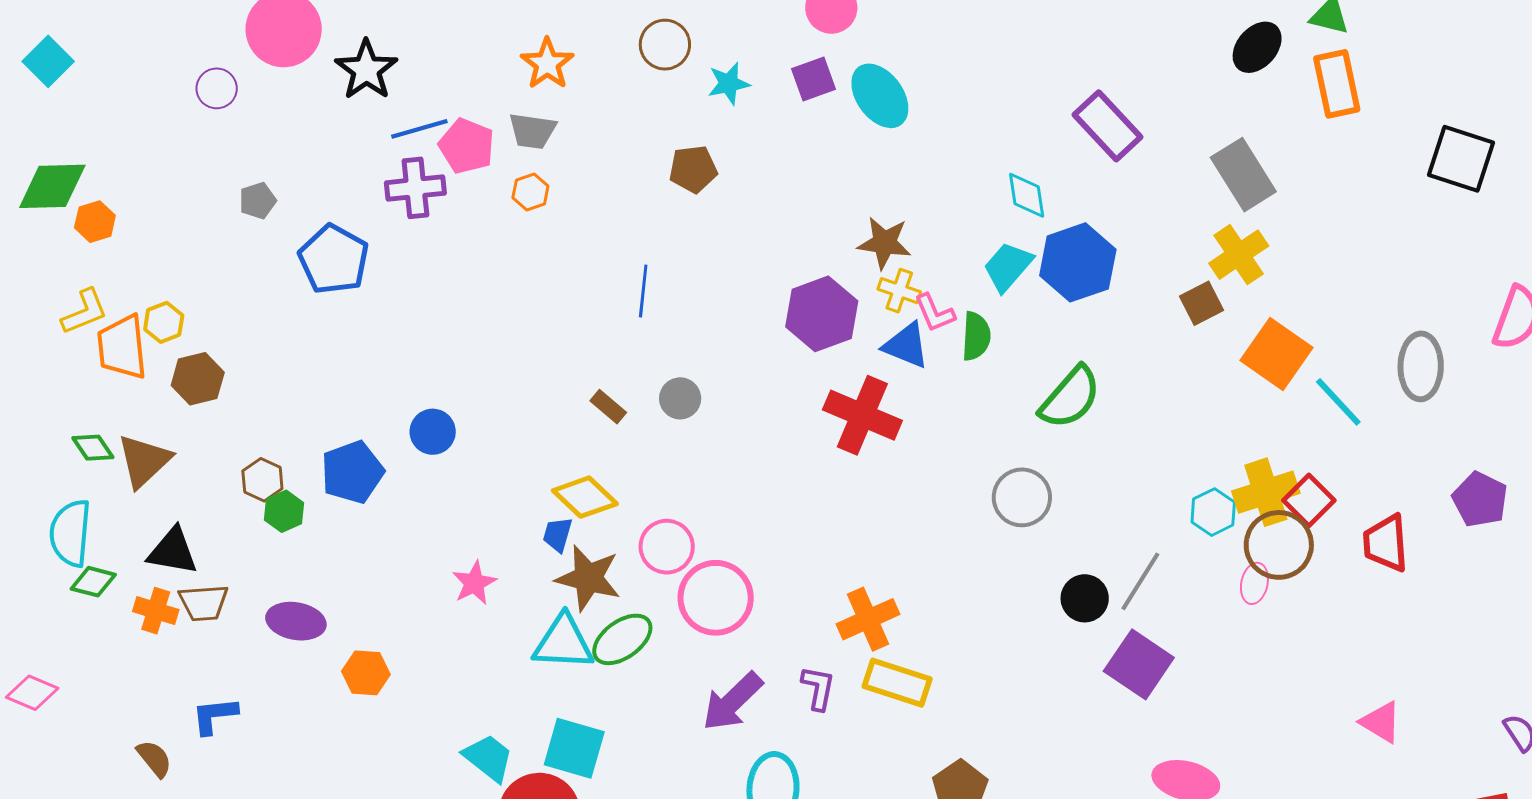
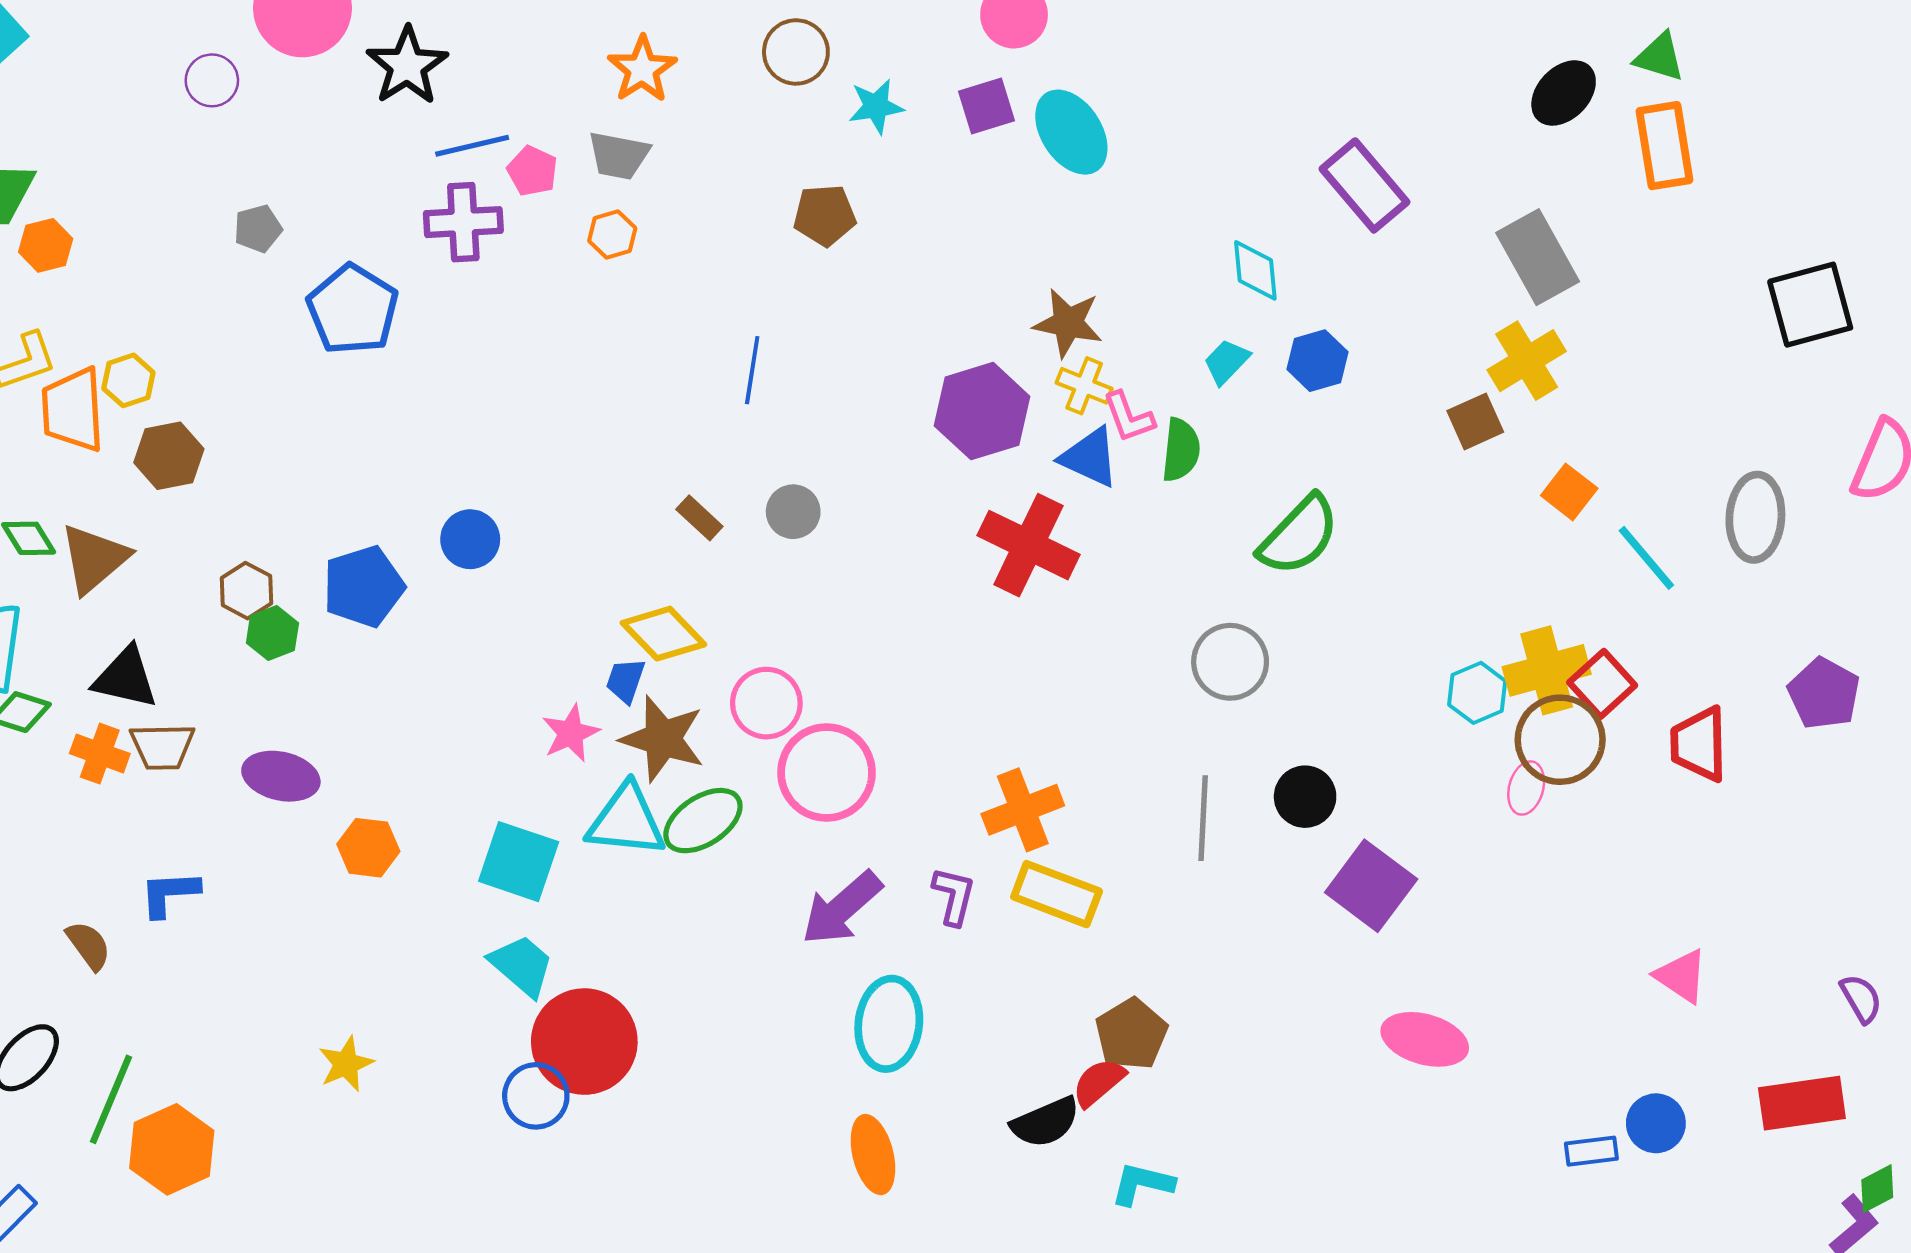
pink pentagon: (467, 146) -> (532, 171), size x0.7
black square: (1461, 159) -> (1810, 305), moved, turned -36
blue hexagon: (1078, 262) -> (1317, 361), size x0.6
cyan trapezoid: (1008, 267) -> (1227, 362), size x0.7
orange square: (1276, 354) -> (1569, 492), size x0.6
gray line: (1140, 581) -> (1203, 818), moved, turned -32
pink star: (474, 583) -> (571, 733), moved
cyan square: (574, 748) -> (519, 862), moved

